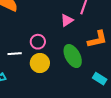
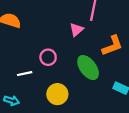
yellow circle: (40, 63) -> (57, 94), moved

